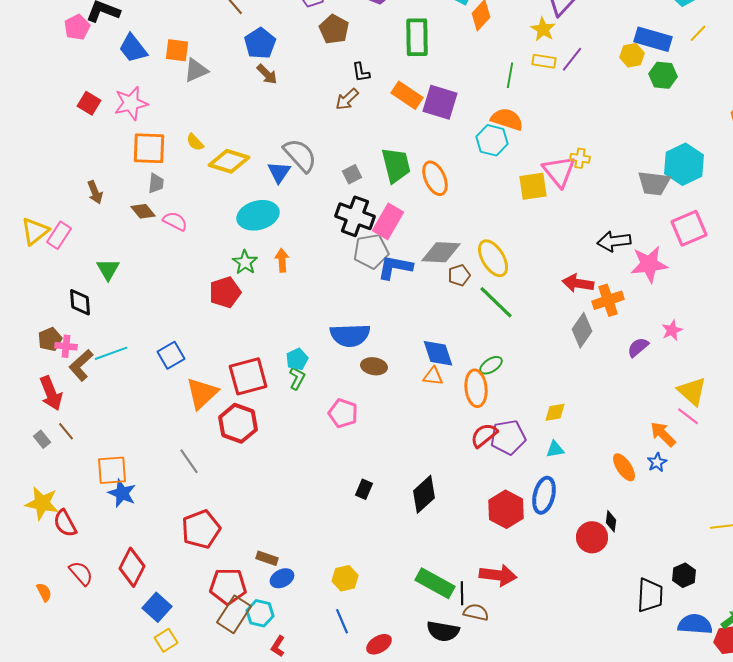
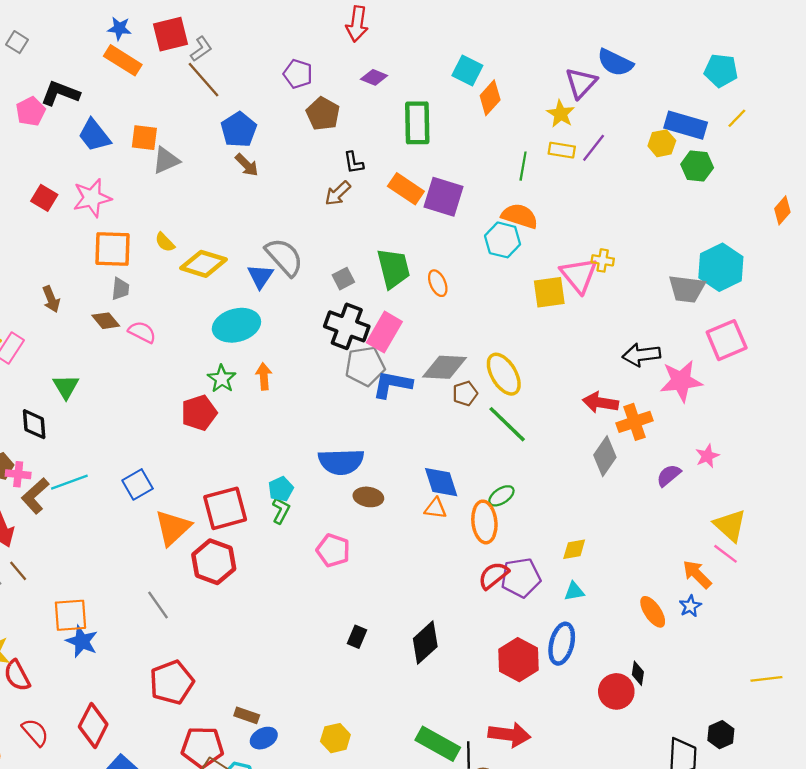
orange ellipse: (435, 178) -> (438, 283), size x0.7

